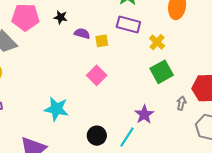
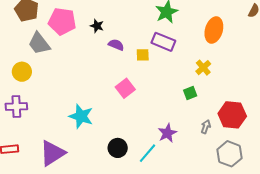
yellow square: (102, 41) -> (143, 55), moved
yellow cross: (157, 42) -> (203, 68), moved
green square: (162, 72) -> (190, 93), size x0.6

